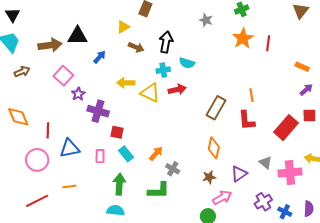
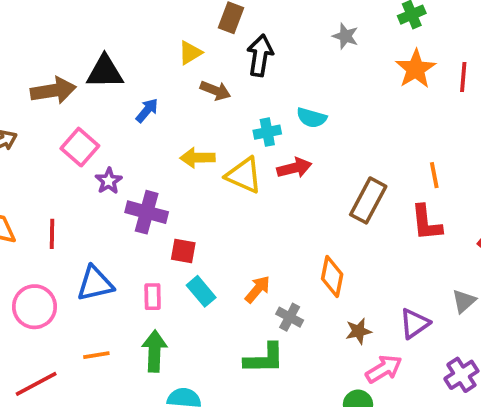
black arrow: (166, 42) -> (260, 55), moved
red line: (48, 130) -> (52, 234), moved
orange diamond: (214, 148) -> (332, 276), moved
gray triangle: (266, 163) -> (464, 301), turned 40
green arrow: (119, 184) -> (154, 351), moved

